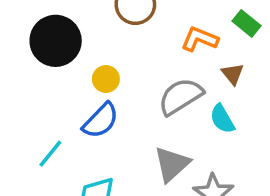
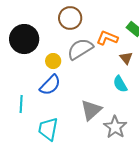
gray semicircle: (181, 96) -> (80, 49), moved
cyan line: (50, 154) -> (21, 104), turned -36

